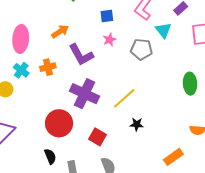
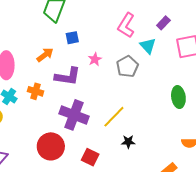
blue square: (107, 16) -> (72, 38), moved
gray pentagon: (141, 49) -> (127, 66), turned -30
purple L-shape: (81, 55) -> (68, 76), turned -48
orange cross: (48, 67) -> (36, 91), turned 35

